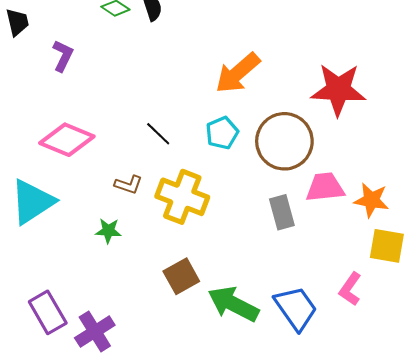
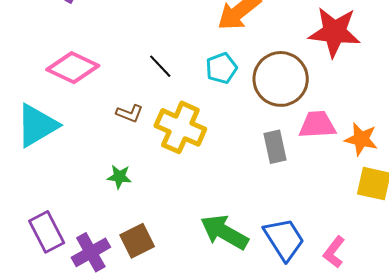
green star: (108, 231) -> (119, 177), moved
brown square: (181, 276) -> (137, 241), moved
pink L-shape: (350, 289) -> (334, 252), moved

